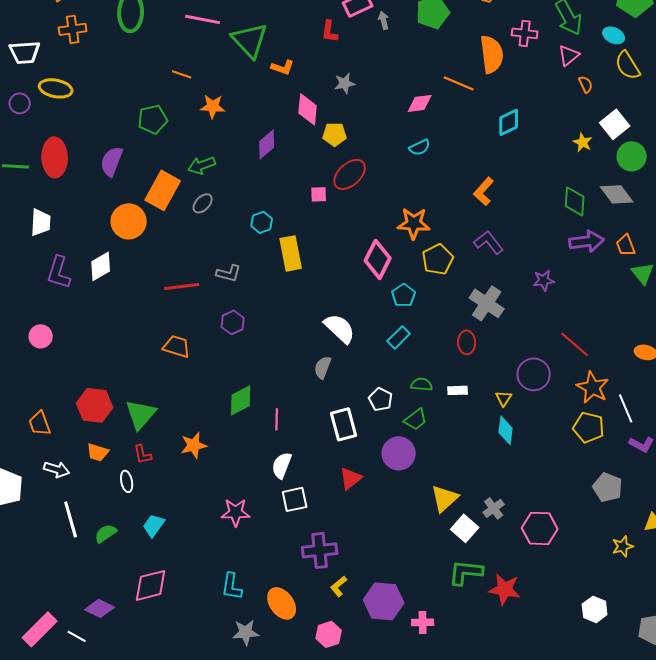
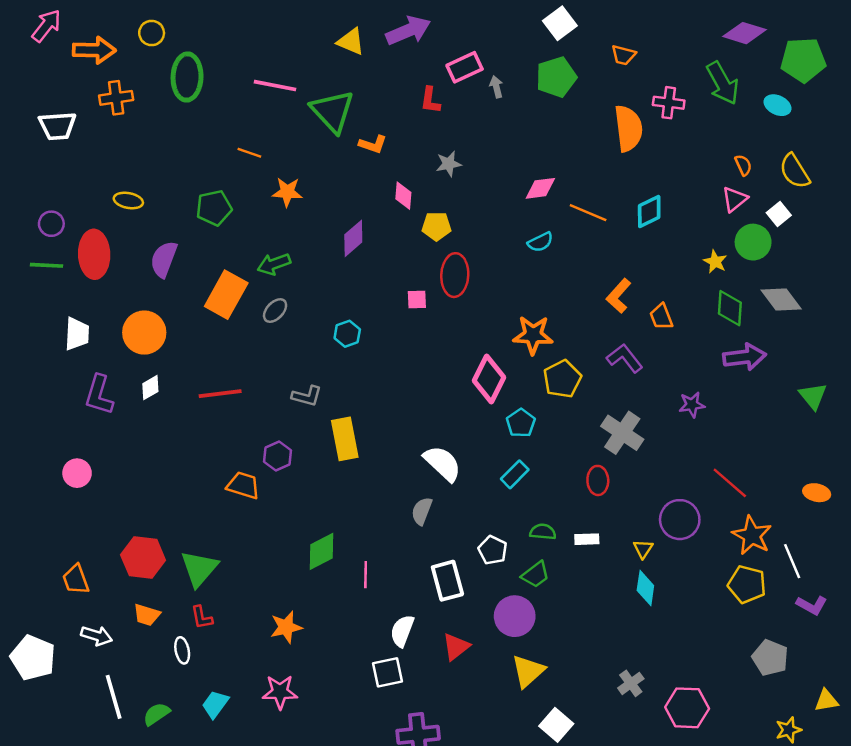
pink triangle: (569, 55) -> (735, 199), moved
yellow semicircle: (628, 65) -> (795, 171), moved
orange line: (459, 83) -> (588, 213), moved
yellow ellipse: (56, 88) -> (128, 200), moved, size x0.7
purple circle: (20, 103) -> (51, 224), moved
pink diamond: (308, 109) -> (403, 196), size x0.7
white square: (615, 124) -> (779, 214), size x0.7
yellow star: (583, 142) -> (715, 262), moved
green circle: (632, 156) -> (753, 242), moved
red ellipse: (350, 174) -> (455, 275), turned -44
orange circle: (129, 221) -> (144, 333), moved
orange trapezoid: (626, 245) -> (661, 317), moved
yellow rectangle: (291, 253) -> (345, 439), moved
white diamond: (101, 266) -> (150, 388), size x0.7
red line: (182, 286) -> (220, 394), moved
purple hexagon: (233, 322) -> (278, 456), moved
orange star: (194, 445) -> (286, 627), moved
white semicircle: (282, 465) -> (402, 631), moved
yellow triangle: (445, 498) -> (528, 671), moved
pink star: (236, 512) -> (280, 692), moved
white square: (465, 528) -> (556, 725), moved

